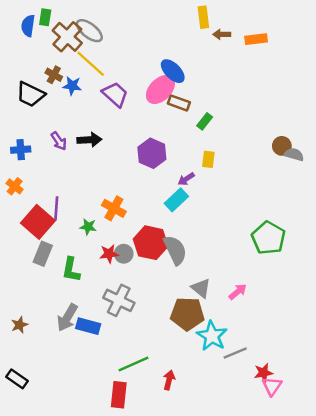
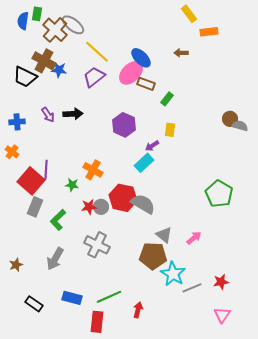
yellow rectangle: (203, 17) -> (189, 14), moved, turned -30
brown arrow: (222, 34) -> (181, 53), moved
yellow line: (91, 64) -> (97, 52), moved
brown cross: (54, 75) -> (44, 61), size x1.6
purple trapezoid: (115, 94) -> (94, 77), turned -80
gray semicircle: (175, 250) -> (143, 204), turned -35
green L-shape: (71, 270) -> (58, 220), turned 35
blue rectangle: (88, 326) -> (72, 298), moved
red star: (263, 373) -> (221, 282), moved
black rectangle: (17, 379) -> (34, 304), moved

